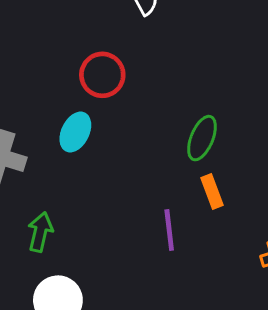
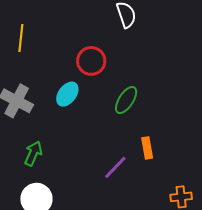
green ellipse: (202, 138) -> (126, 100), moved
purple line: (169, 230) -> (115, 167), turned 40

